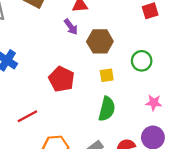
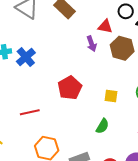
brown hexagon: (100, 41) -> (122, 48), moved
green semicircle: (107, 109) -> (102, 126), size x0.7

